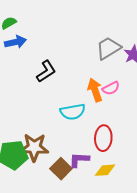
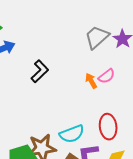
orange arrow: (95, 90) -> (91, 81), size x0.7
cyan semicircle: (73, 112) -> (72, 134), moved

